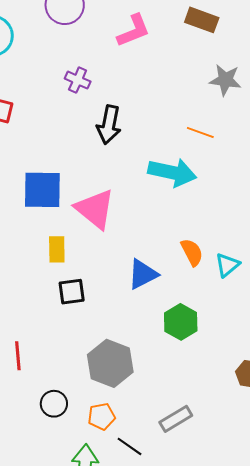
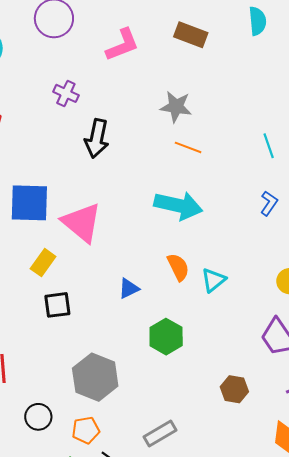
gray star: (225, 80) -> (176, 107), moved
cyan arrow: (172, 172) -> (178, 205), moved
yellow rectangle: (57, 249) -> (43, 263), turned 36
blue triangle: (143, 274) -> (129, 288), size x0.7

